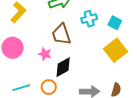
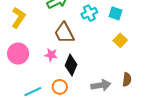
yellow square: (115, 50) -> (120, 40), size x0.6
black diamond: (63, 67) -> (71, 65), turned -30

